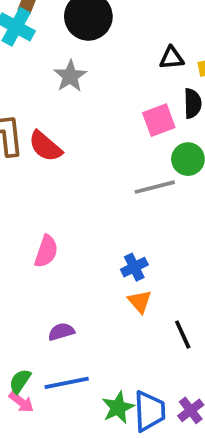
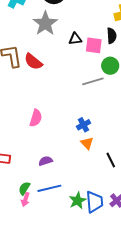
black triangle: (172, 58) -> (75, 39), moved
gray star: (70, 76) -> (45, 23), size x1.4
pink square: (159, 120) -> (94, 45), turned 30
pink arrow: (21, 402) -> (25, 199), turned 72

